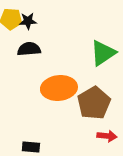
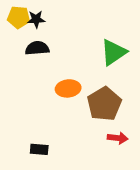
orange ellipse: (59, 88) -> (68, 88), size x0.7

